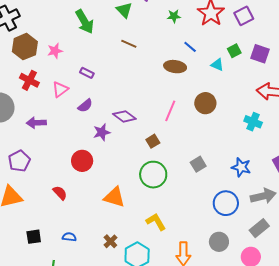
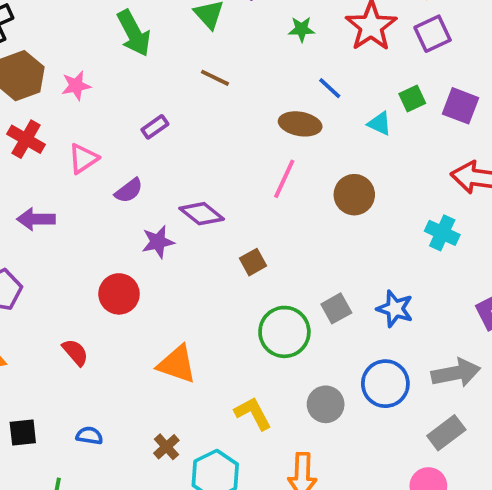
purple rectangle: (87, 73) -> (155, 127), moved, turned -64
pink line: (170, 111) -> (284, 179), moved
blue star: (241, 167) -> (395, 309), moved
green circle: (153, 175) -> (284, 332), moved
gray circle: (219, 242) -> (326, 404), moved

